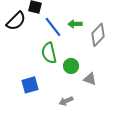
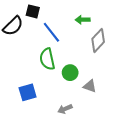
green arrow: (75, 24) -> (83, 20), moved

